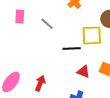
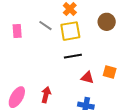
gray line: (47, 24) -> (45, 26), moved
yellow square: (92, 35) -> (70, 31), moved

